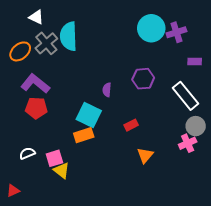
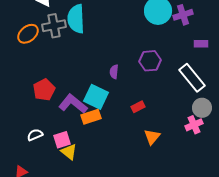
gray cross: (46, 43) -> (54, 26), turned 30
purple L-shape: (35, 84) -> (73, 104), moved
red pentagon: (36, 108) -> (44, 90), turned -30

